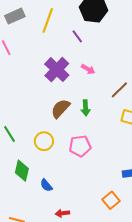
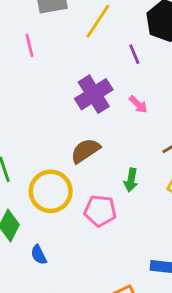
green arrow: (86, 108) -> (131, 180), moved
yellow circle: (44, 141) -> (51, 191), size x1.5

